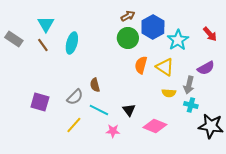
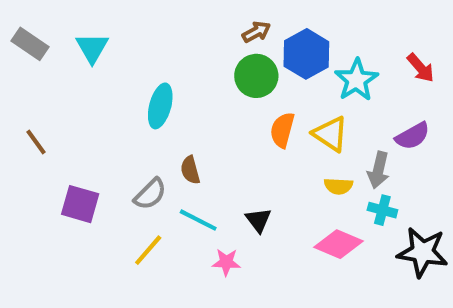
gray rectangle: (14, 39) -> (30, 44), moved
cyan ellipse: (72, 43) -> (160, 106), moved
brown line: (43, 45) -> (36, 142), moved
pink diamond: (155, 126) -> (338, 244), moved

